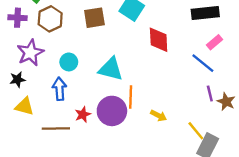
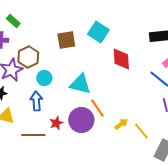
brown hexagon: (50, 19) -> (28, 57), moved
orange line: (131, 97) -> (97, 108), turned -36
yellow arrow: (159, 116) -> (121, 124), turned -64
yellow line: (196, 131) -> (141, 131), moved

